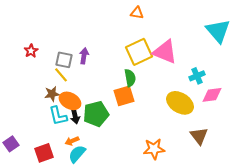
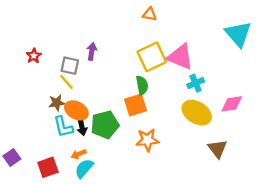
purple arrow: (84, 56) -> (92, 51), moved
cyan cross: (197, 76) -> (196, 83), moved
orange star: (154, 149) -> (147, 140), moved

